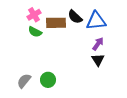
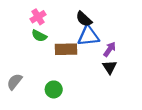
blue triangle: (96, 21) -> (88, 36), moved
brown rectangle: (56, 23) -> (66, 49), moved
gray semicircle: (24, 81) -> (15, 82), moved

